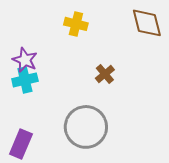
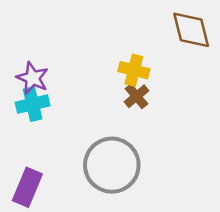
yellow cross: (76, 24) -> (134, 70), moved

